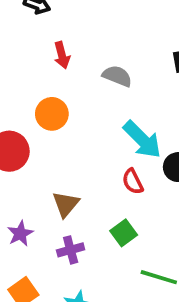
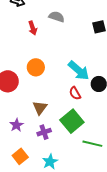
gray semicircle: (117, 76) -> (57, 17), moved
orange circle: (52, 114) -> (36, 67), moved
green square: (124, 233) -> (72, 121), size x1.6

